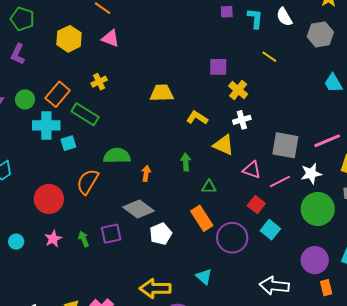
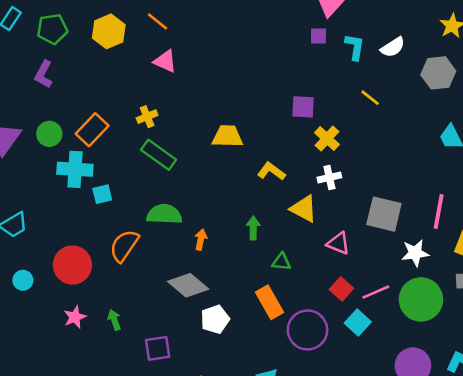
white semicircle: (284, 17) -> (393, 47), turned -96
green pentagon: (22, 19) -> (52, 29), turned -30
yellow hexagon: (69, 39) -> (109, 31), moved
green rectangle: (85, 114) -> (159, 155), moved
pink line: (327, 141) -> (439, 211), turned -60
pink line: (280, 182) -> (376, 292), moved
purple square: (111, 234) -> (158, 348), moved
cyan circle: (16, 242) -> (23, 280), moved

